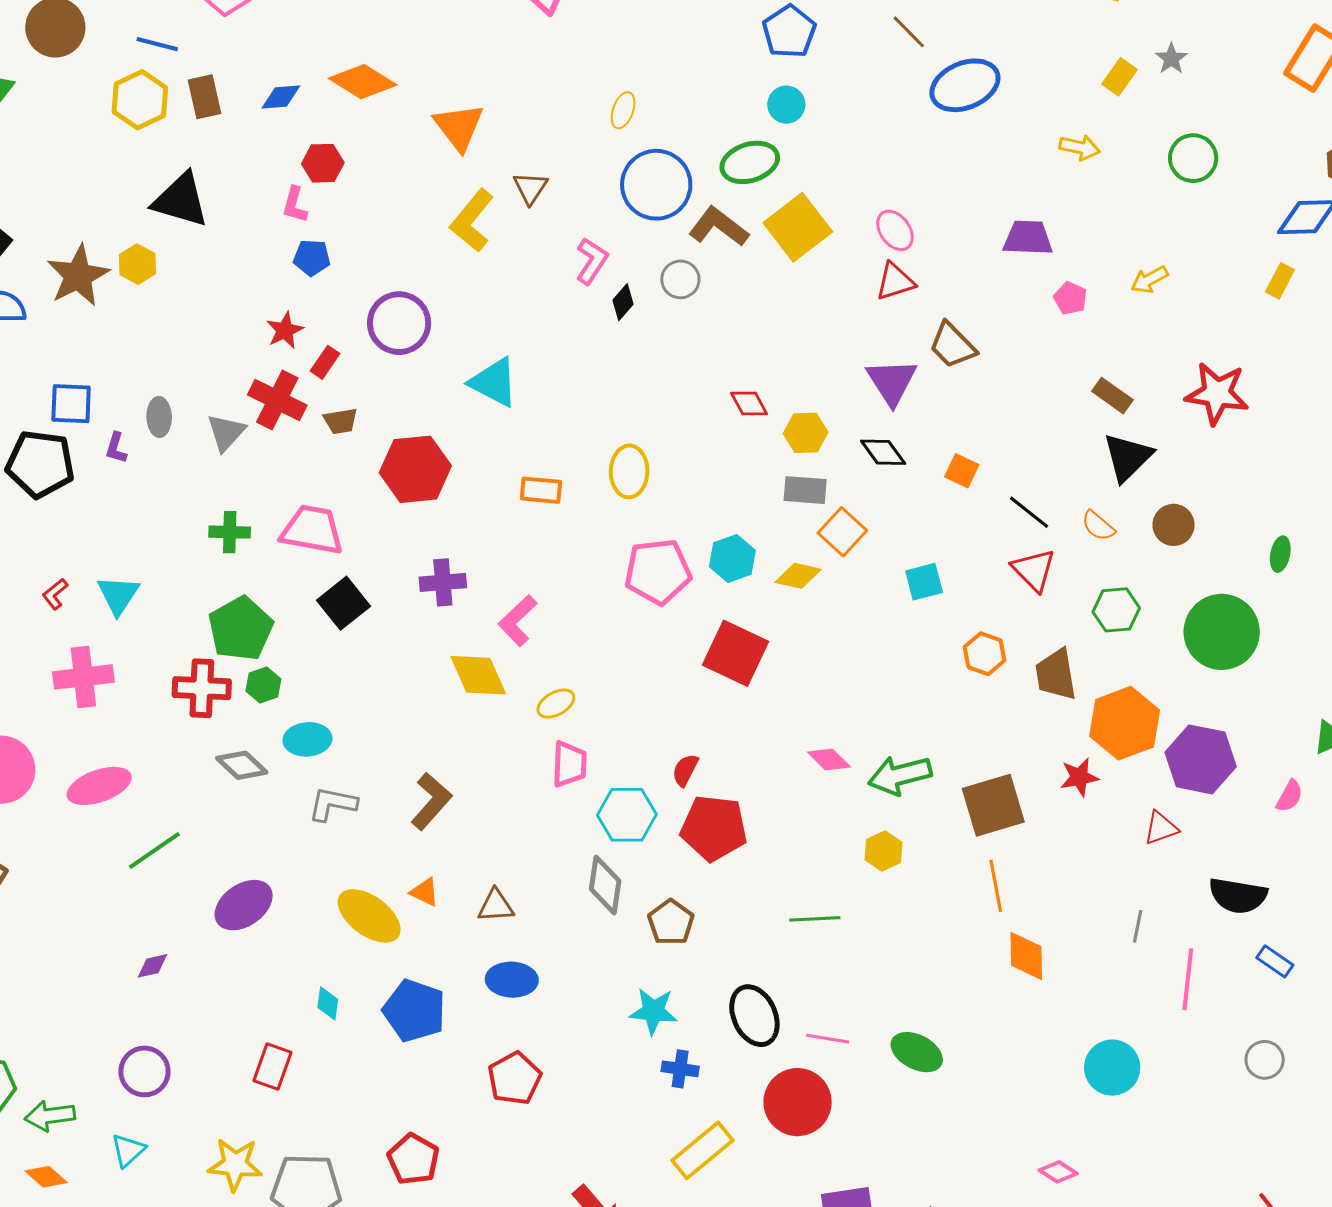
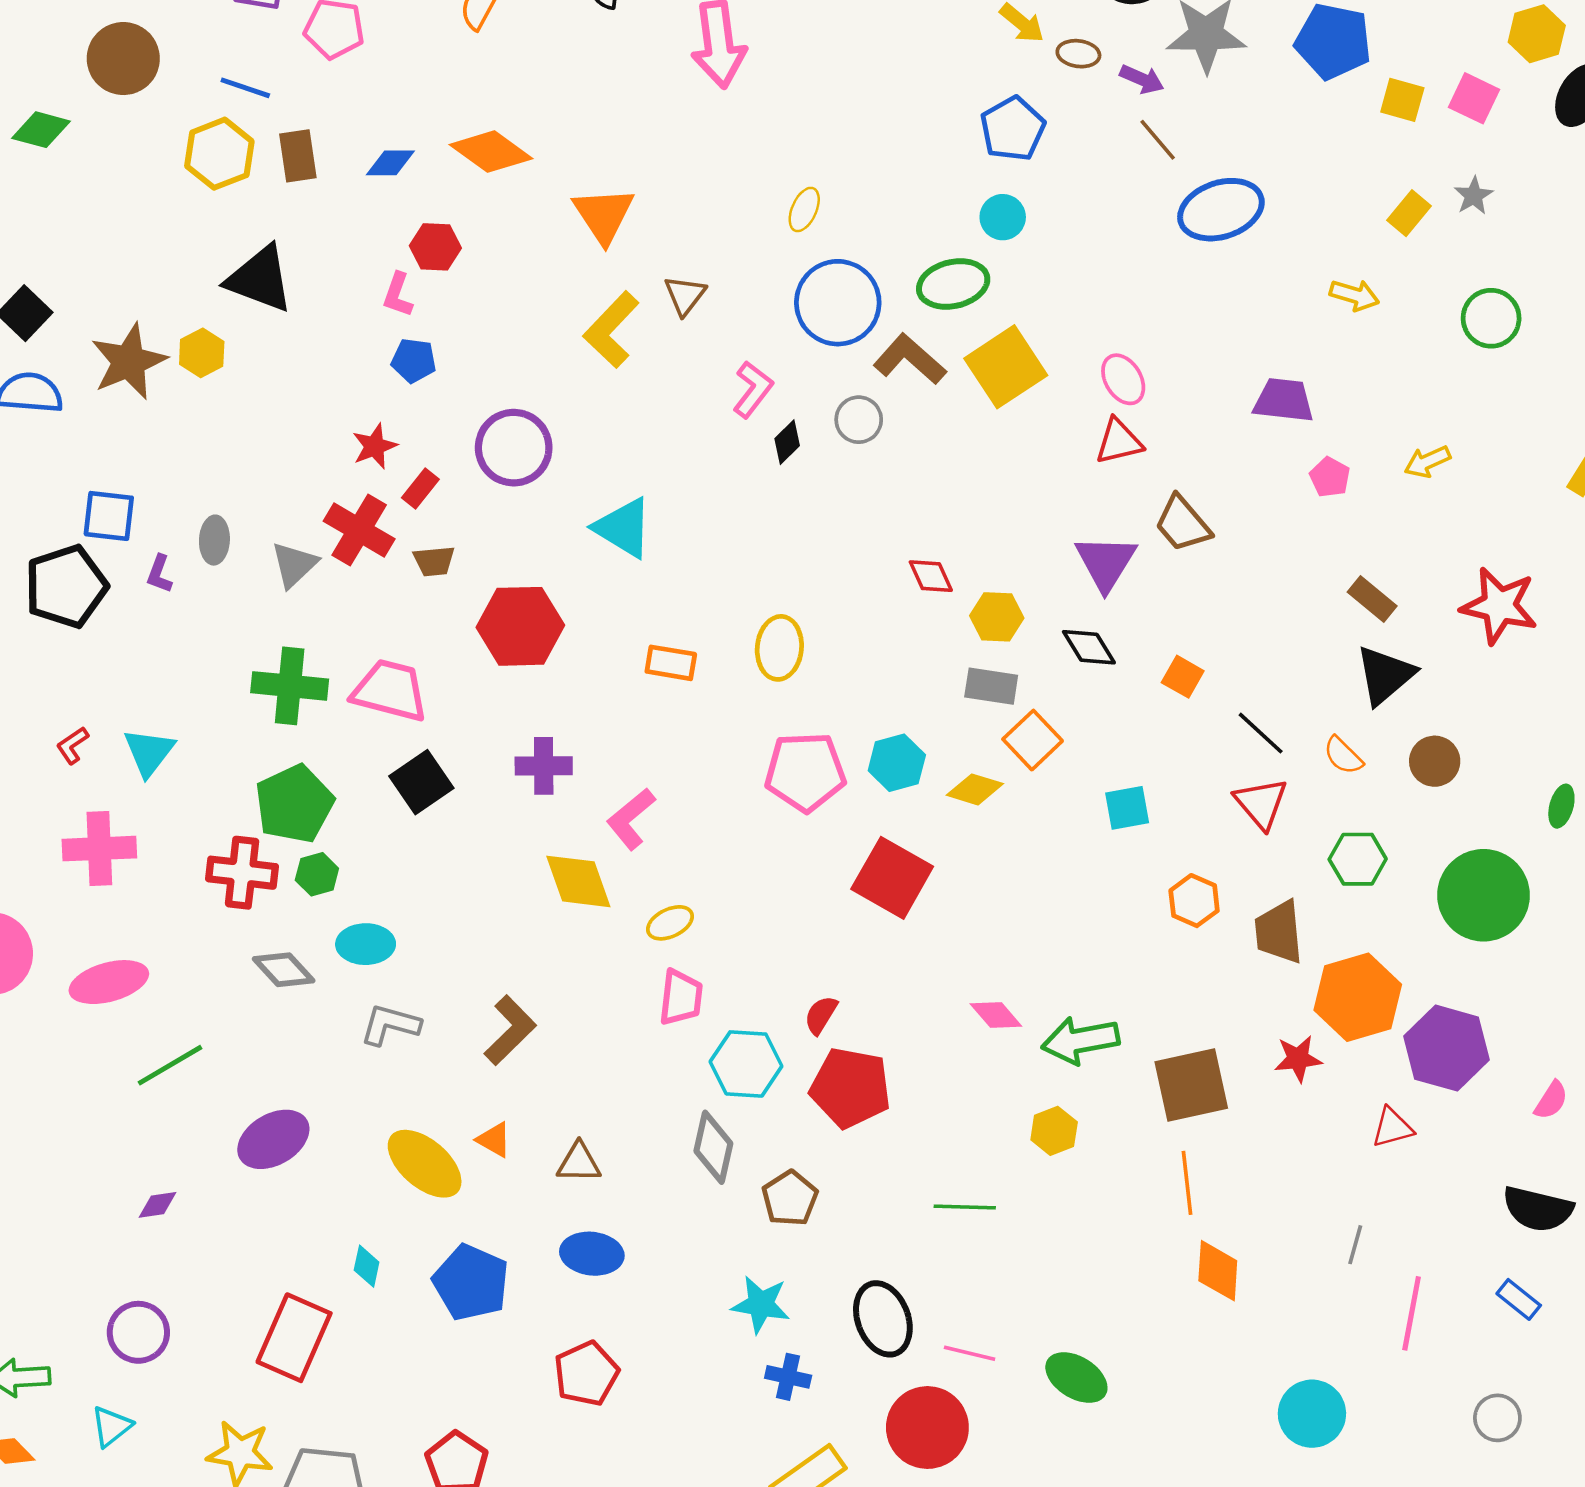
black pentagon: (40, 464) -> (66, 586), turned -30
green cross: (230, 532) -> (290, 686), size x1.5
black semicircle: (1238, 896) -> (1538, 1209), moved
red rectangle: (273, 1067) -> (294, 1338), size x1.5

